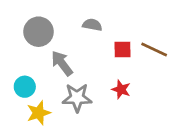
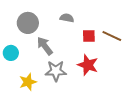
cyan circle: (25, 87) -> (11, 53), moved
red star: (121, 89) -> (88, 65), size x1.5

